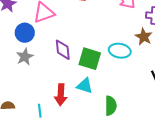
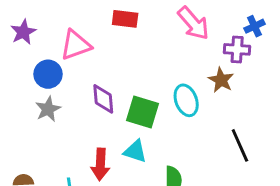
cyan ellipse: (120, 51) -> (186, 100), turned 60

